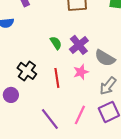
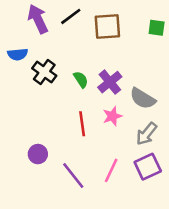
black cross: (27, 71) -> (44, 72), moved
purple circle: (11, 95) -> (38, 154), moved

